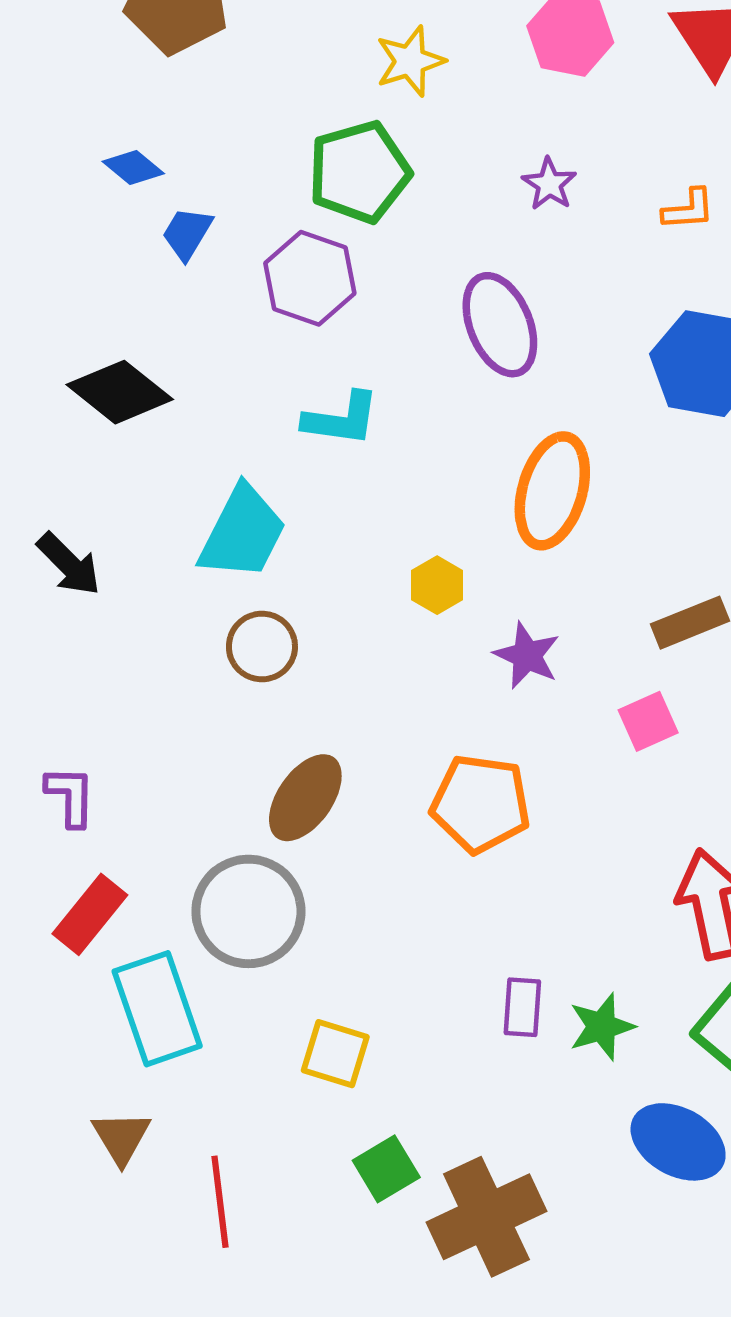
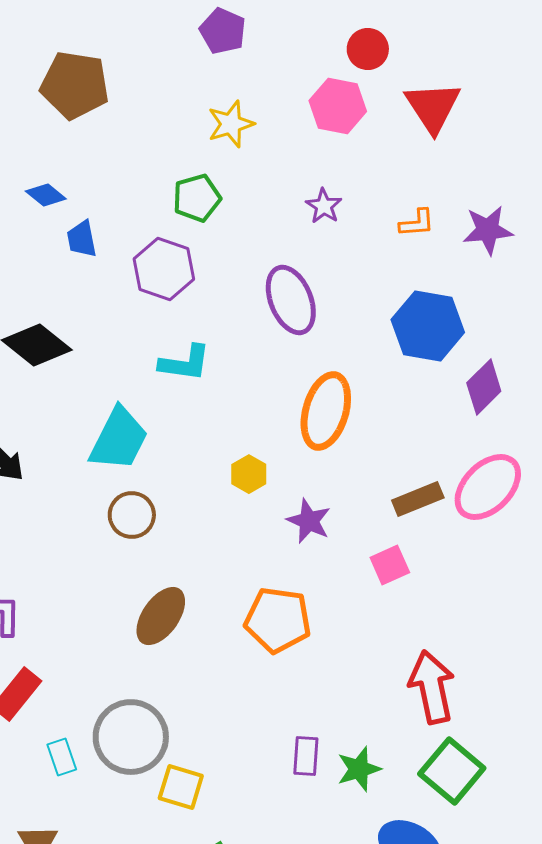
green pentagon: (359, 172) -> (197, 198), size x0.7
blue trapezoid: (187, 233) -> (82, 239), turned -42
gray circle: (248, 911) -> (131, 737), moved
cyan rectangle: (157, 1009) -> (62, 757), size x0.5

